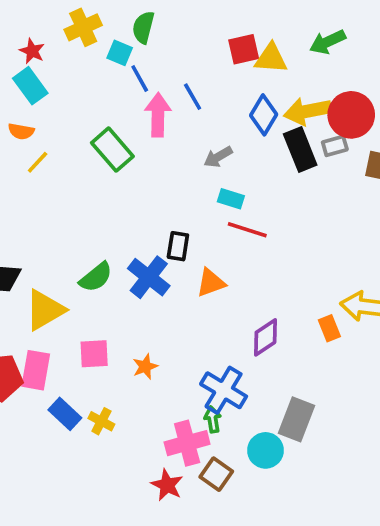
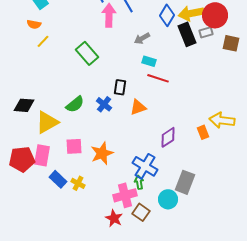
green rectangle: (112, 150) -> (87, 53), moved
blue cross: (149, 277) -> (104, 104), size x0.7
orange star: (145, 367) -> (102, 153), size x1.6

